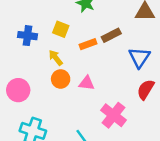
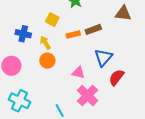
blue cross: (27, 36) -> (23, 34), moved
blue triangle: (139, 57) -> (103, 57), moved
pink triangle: (87, 83) -> (78, 73), moved

